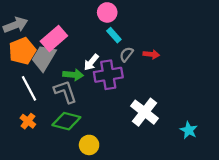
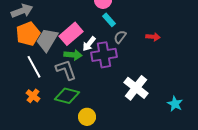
pink rectangle: (54, 38) -> (71, 34), moved
red arrow: (151, 54) -> (153, 37), moved

